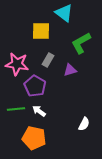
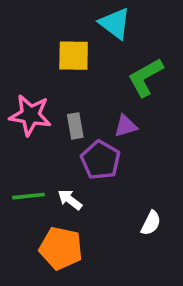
gray rectangle: (48, 60) -> (75, 126), moved, turned -40
purple pentagon: (35, 86) -> (100, 160), moved

